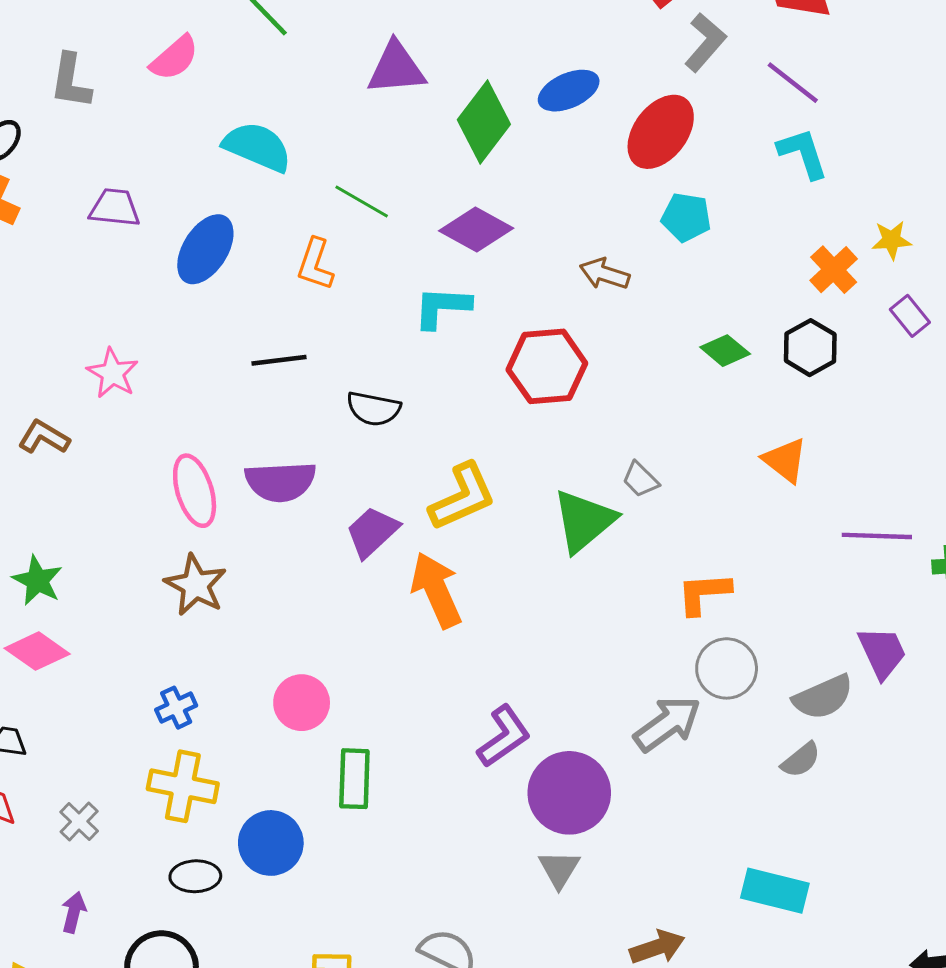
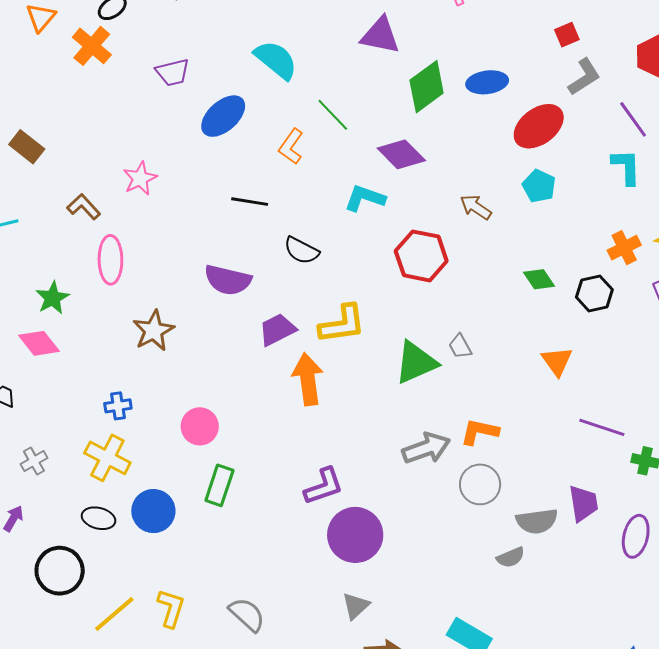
purple trapezoid: (115, 208) -> (173, 72), turned 144
pink ellipse: (195, 491) -> (110, 260), moved
gray arrow: (667, 724) -> (426, 448), moved
gray triangle: (559, 869) -> (356, 606), moved

